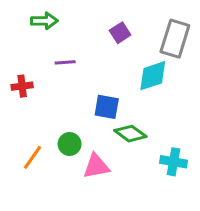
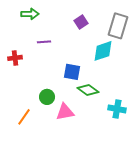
orange line: (32, 157) -> (24, 117), moved

